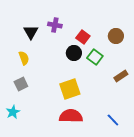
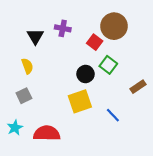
brown circle: (116, 36) -> (114, 26), moved, size x1.5
black circle: (74, 53) -> (86, 74), moved
red semicircle: (71, 116) -> (47, 133), moved
blue line: (113, 120) -> (113, 115), moved

